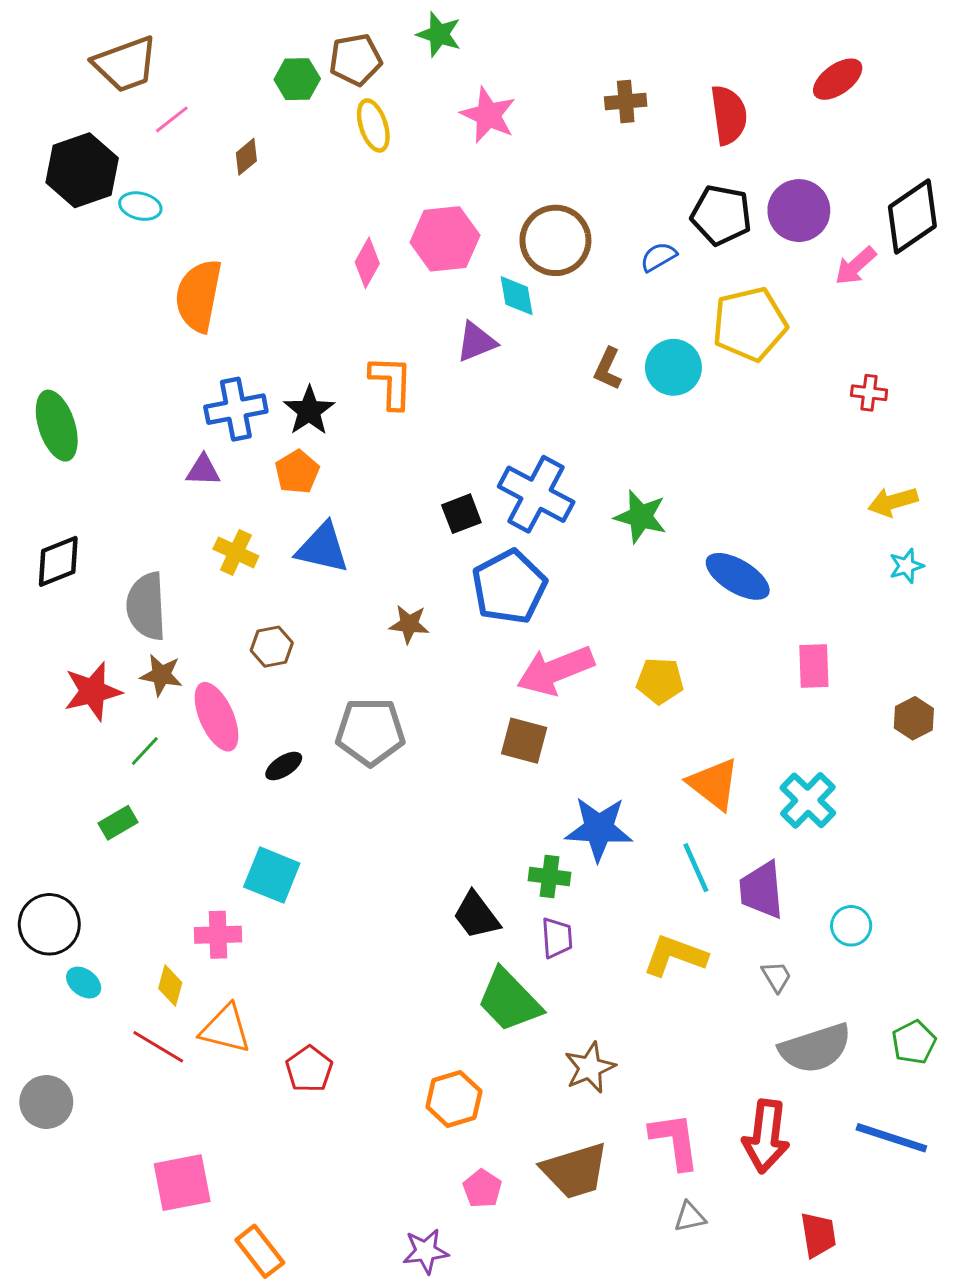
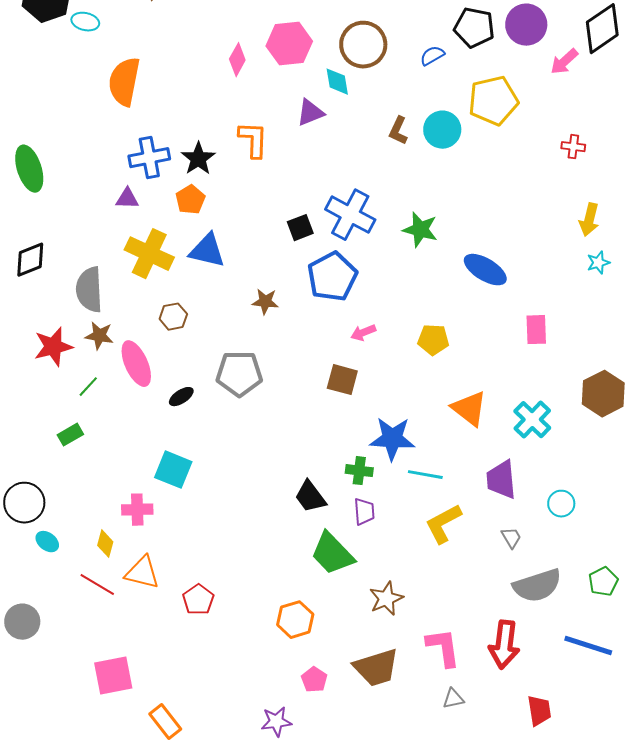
yellow arrow: (893, 502) -> (589, 220), turned -60
yellow cross: (236, 552) -> (149, 254), size x1.6
pink arrow: (555, 670) -> (363, 333), size x0.5
brown hexagon: (914, 718) -> (603, 394), moved, size x1.6
cyan line: (696, 868) -> (425, 475), moved, turned -56
yellow L-shape: (675, 956) -> (443, 524), turned -48

